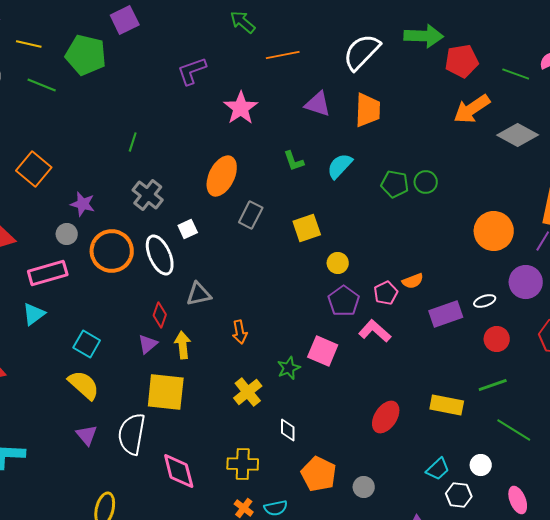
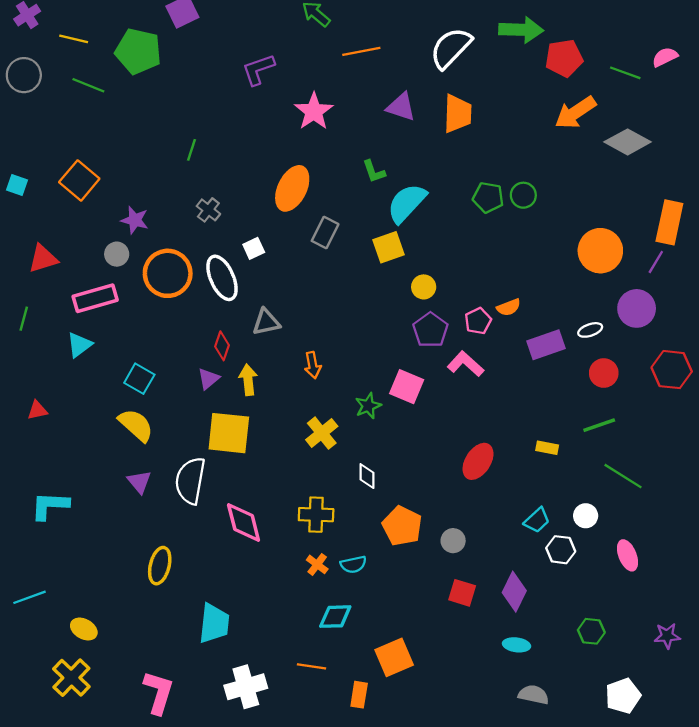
cyan semicircle: (340, 166) -> (407, 203), moved, size x1.4
gray cross: (148, 195) -> (208, 210), size x0.7
yellow rectangle: (447, 405) -> (547, 448), size x0.6

